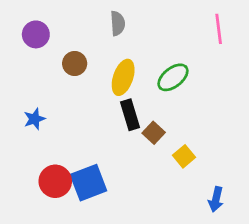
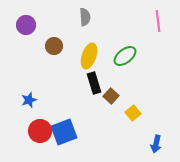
blue star: (34, 119) -> (29, 100), moved

